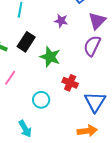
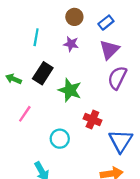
purple star: (61, 21) -> (71, 44), moved
purple triangle: (97, 21) -> (109, 50), moved

